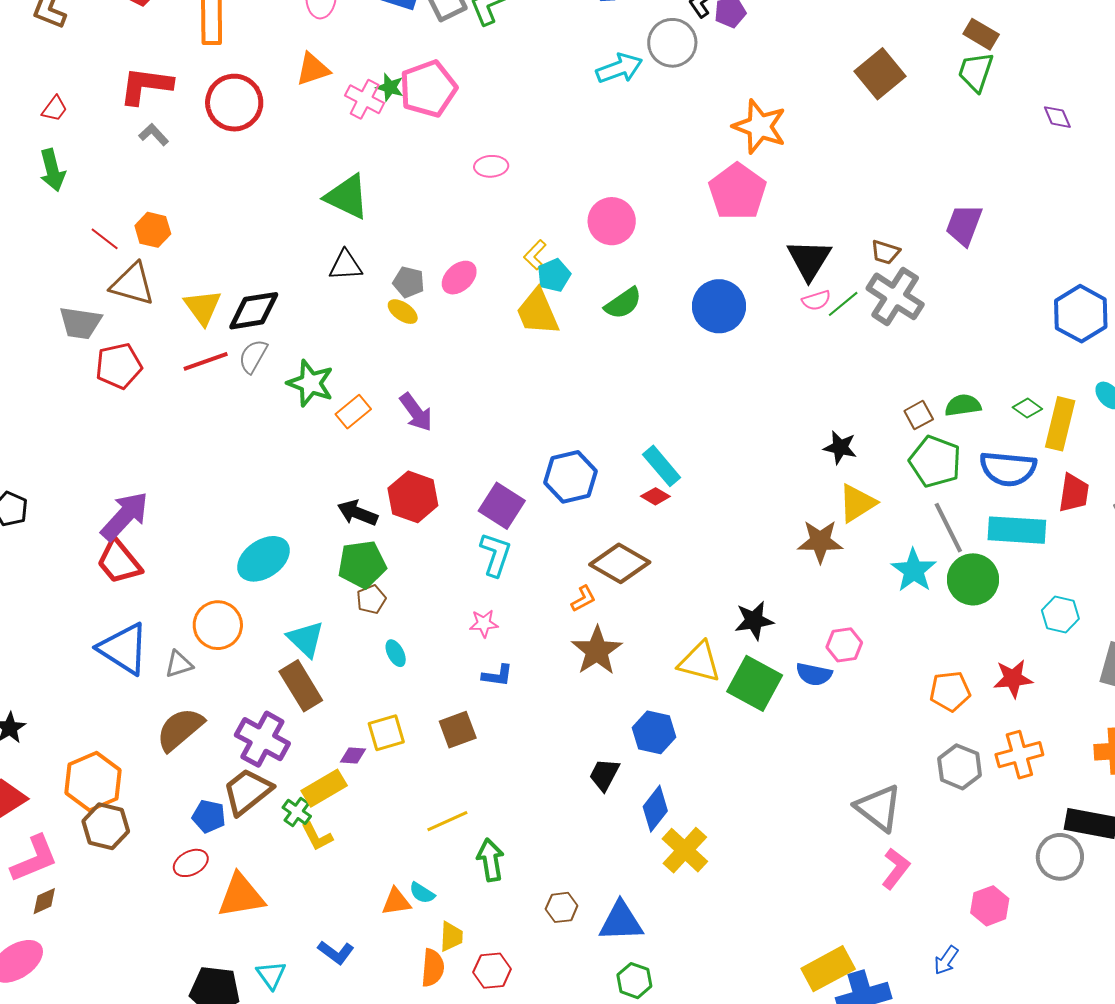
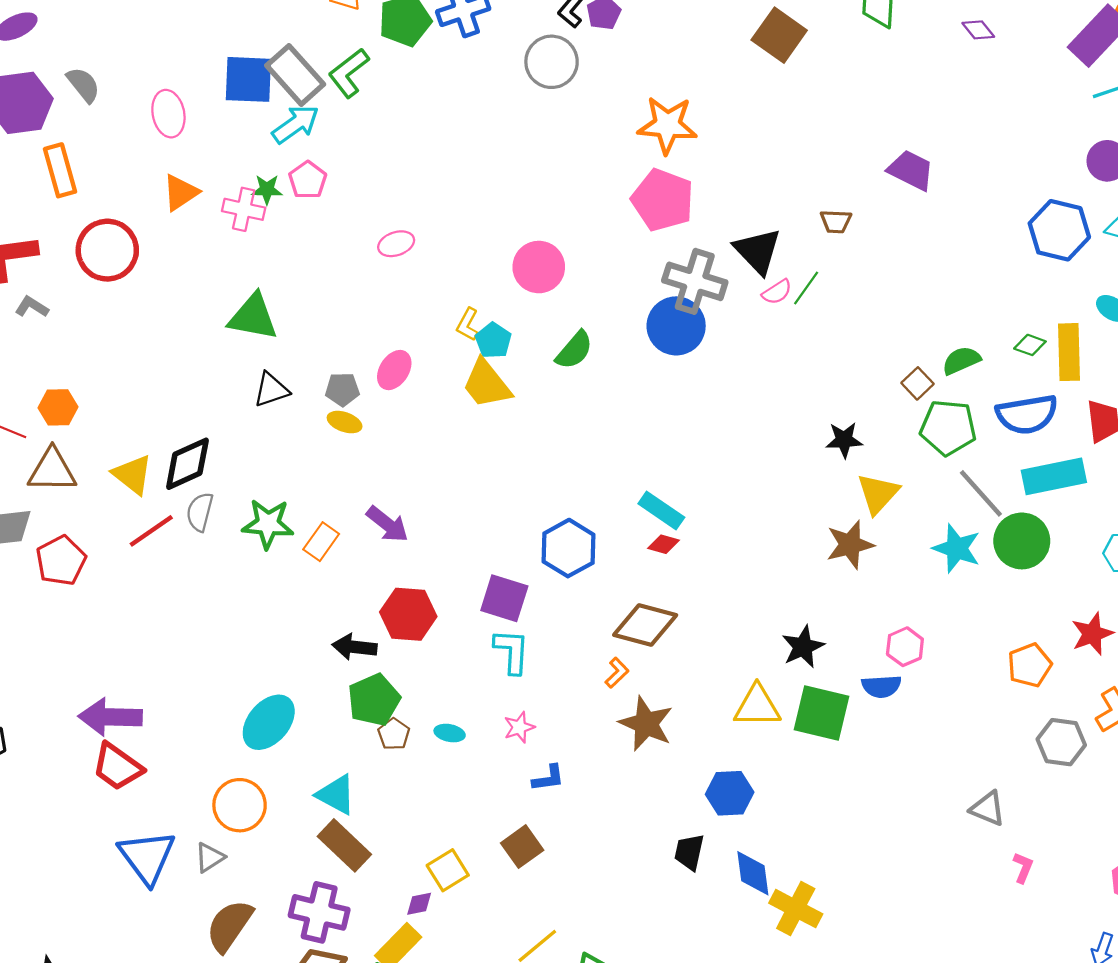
cyan arrow: (619, 68) -> (296, 124), moved
pink pentagon: (428, 89) -> (308, 180), size x0.6
purple trapezoid: (964, 225) -> (911, 170), turned 111
gray cross: (895, 296) -> (695, 281), moved
purple arrow: (125, 516) -> (110, 717), turned -116
blue triangle: (124, 649) -> (147, 857), turned 36
cyan ellipse: (396, 653) -> (450, 733), moved, turned -36
gray triangle: (879, 808) -> (988, 809), size x0.7
blue diamond: (655, 809) -> (753, 873), turned -30
pink L-shape: (896, 869) -> (1023, 868), size x0.7

